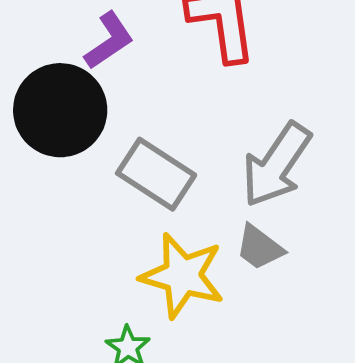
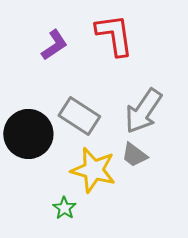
black circle: (60, 110) -> (28, 134), moved

